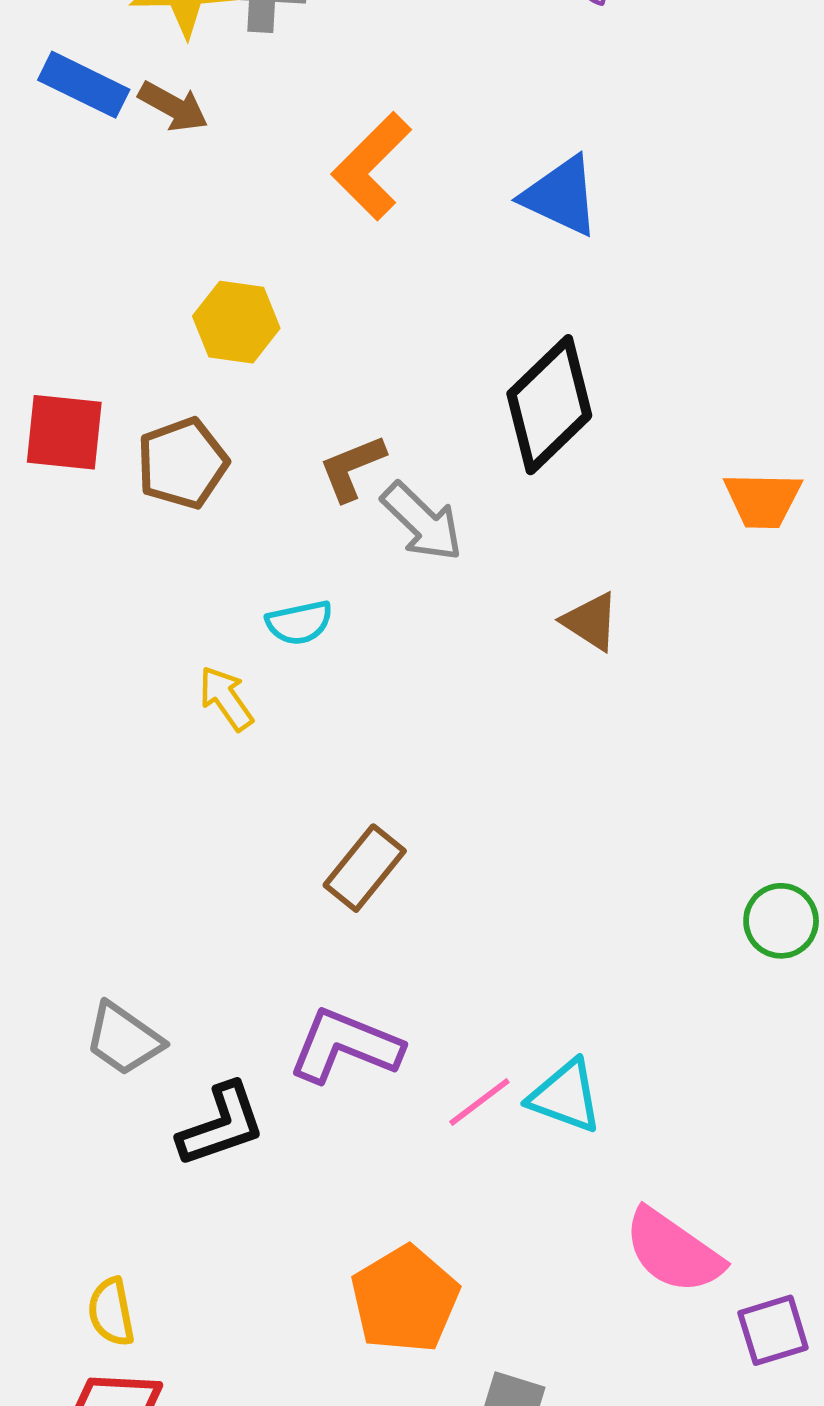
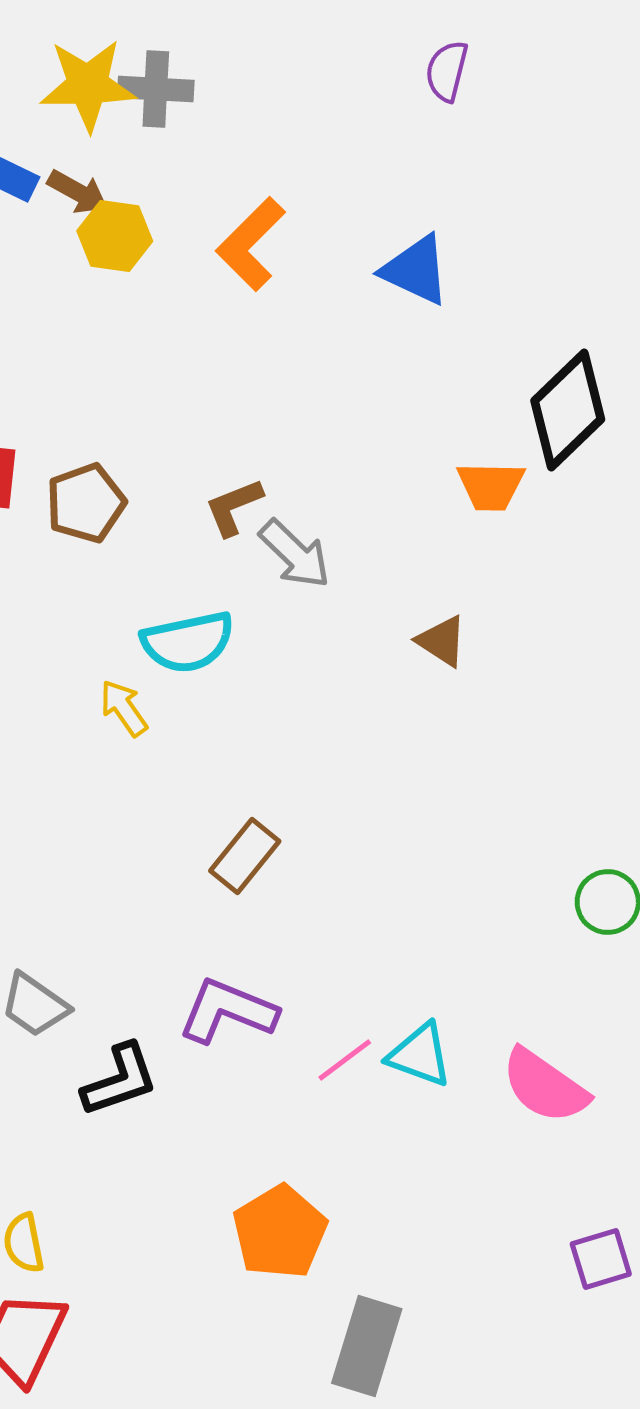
yellow hexagon: (236, 322) -> (115, 236), moved
black diamond: (549, 405) -> (568, 410), moved
orange trapezoid: (763, 500) -> (491, 486), moved
cyan semicircle: (299, 623) -> (188, 642), size x1.6
pink semicircle: (673, 1251) -> (545, 1086), moved

